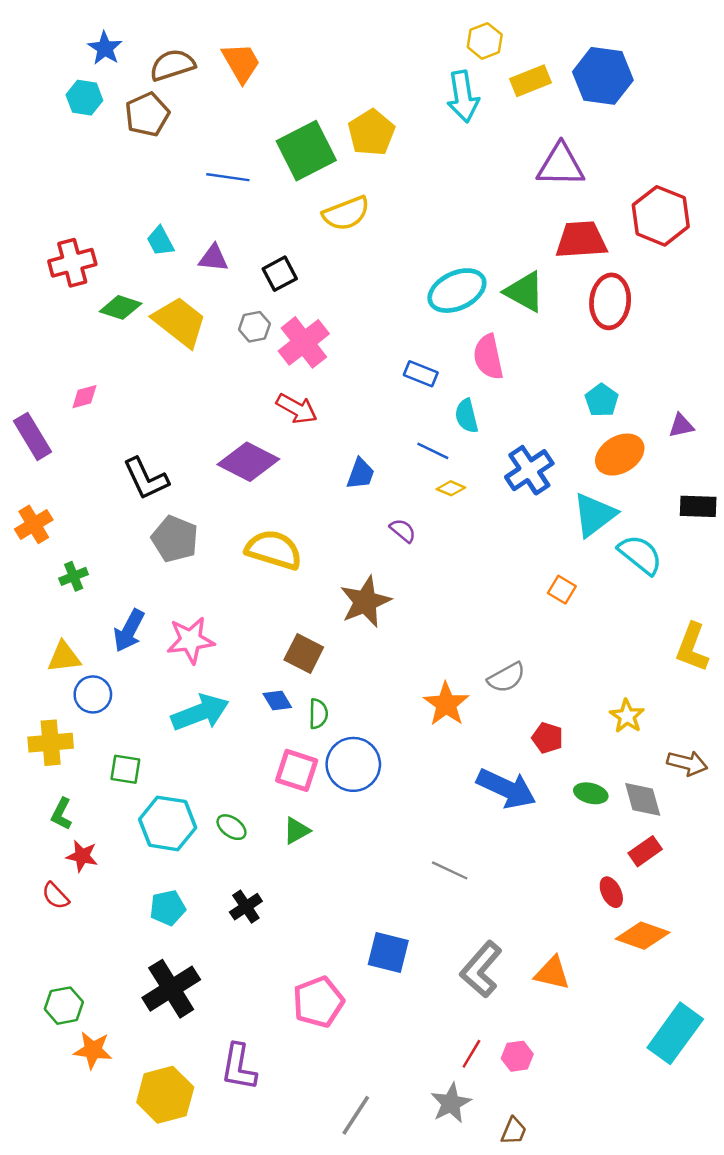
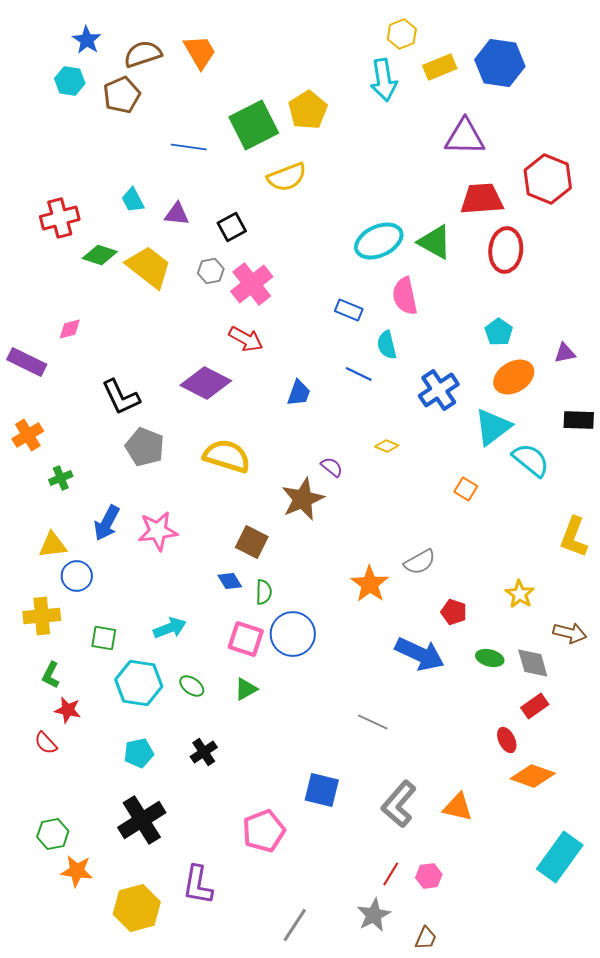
purple rectangle: (33, 436) -> (27, 362), turned -33
yellow diamond: (451, 488) -> (387, 446), moved
purple semicircle: (403, 530) -> (332, 467), moved
cyan arrow: (200, 713) -> (170, 628), moved, size x0.7

